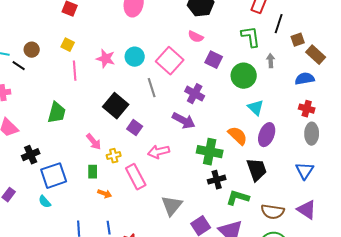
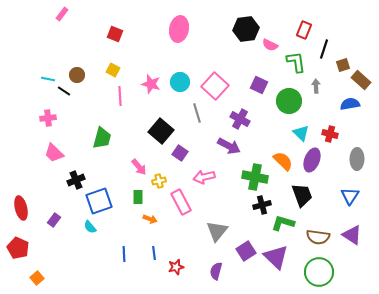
pink semicircle: (196, 37) -> (270, 45), moved
red cross: (307, 109) -> (330, 134), moved

